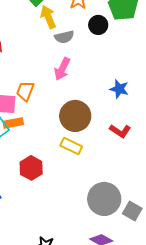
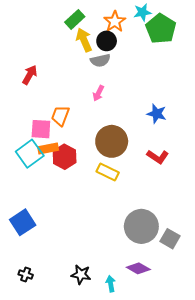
black circle: (98, 25) -> (107, 41), moved
pink arrow: (62, 69) -> (98, 93), size x0.7
red hexagon: (31, 168) -> (65, 157), moved

